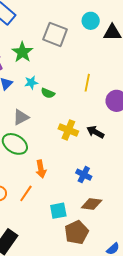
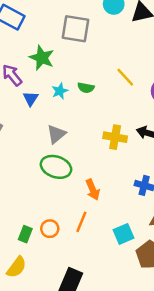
yellow line: (87, 83) -> (125, 77), turned -42
green semicircle: (48, 93) -> (86, 88), moved

